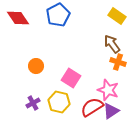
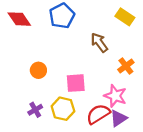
brown arrow: (112, 44) -> (99, 43), moved
orange cross: (118, 62) -> (126, 66), turned 35
pink square: (71, 78) -> (76, 83), turned -36

